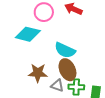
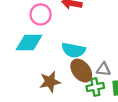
gray triangle: (57, 86) -> (104, 69), moved

